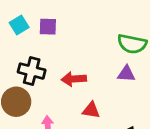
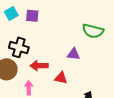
purple triangle: (126, 74) -> (73, 54), moved
red arrow: (74, 79) -> (39, 66), moved

